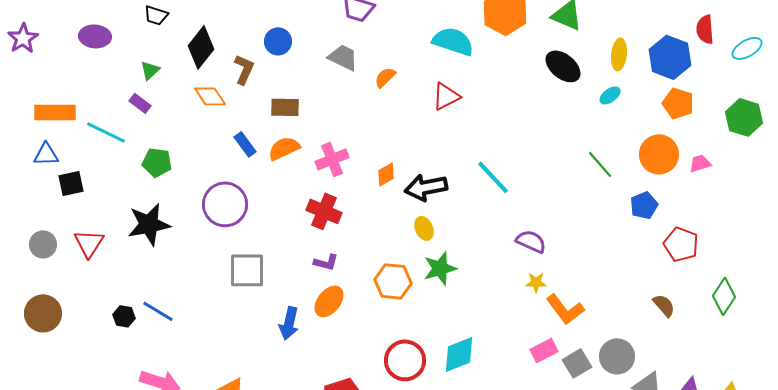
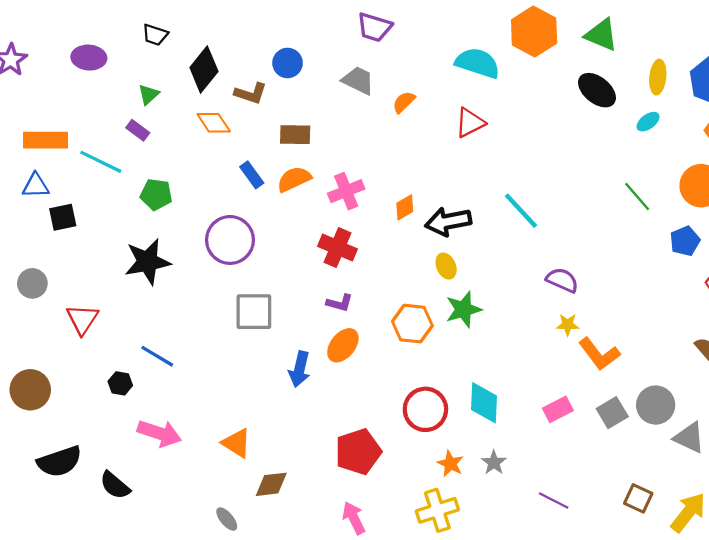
brown L-shape: (244, 69) -> (251, 93), turned 84
red triangle: (89, 243) -> (82, 319), moved
brown circle: (43, 313) -> (30, 390), moved
black hexagon: (124, 316) -> (120, 383), moved
pink rectangle: (544, 350) -> (558, 409), moved
cyan diamond: (459, 354) -> (484, 403), turned -66

